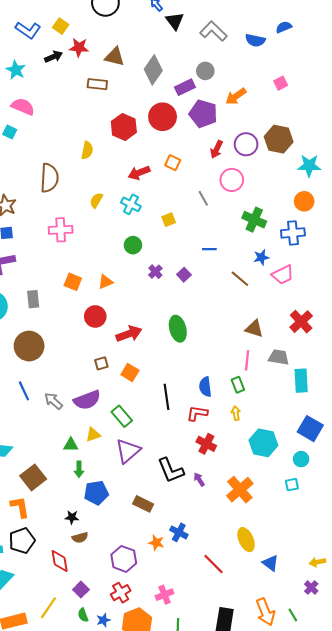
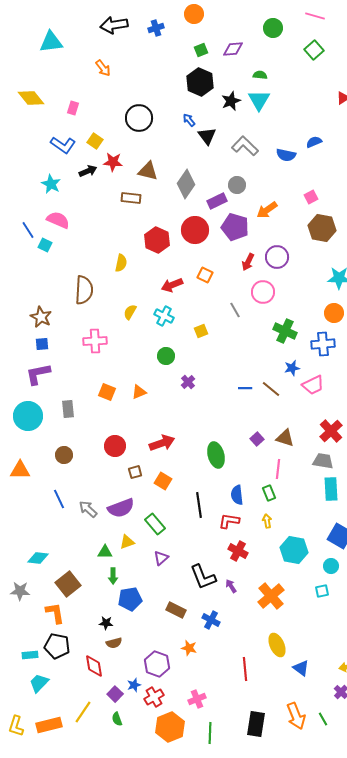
brown hexagon: (279, 139) -> (322, 228), moved
blue line: (209, 249) -> (245, 388), moved
purple square: (184, 275) -> (257, 439), moved
red circle: (95, 316) -> (115, 446), moved
green ellipse: (178, 329) -> (216, 455), moved
brown circle: (29, 346) -> (64, 455), size x0.6
gray trapezoid: (279, 357) -> (323, 461), moved
purple triangle: (128, 451) -> (161, 558), size x0.6
blue cross: (179, 532) -> (211, 620), moved
black pentagon: (22, 541) -> (57, 646), turned 30
red line: (213, 564) -> (245, 669), turned 40
blue star: (103, 620) -> (134, 685), moved

